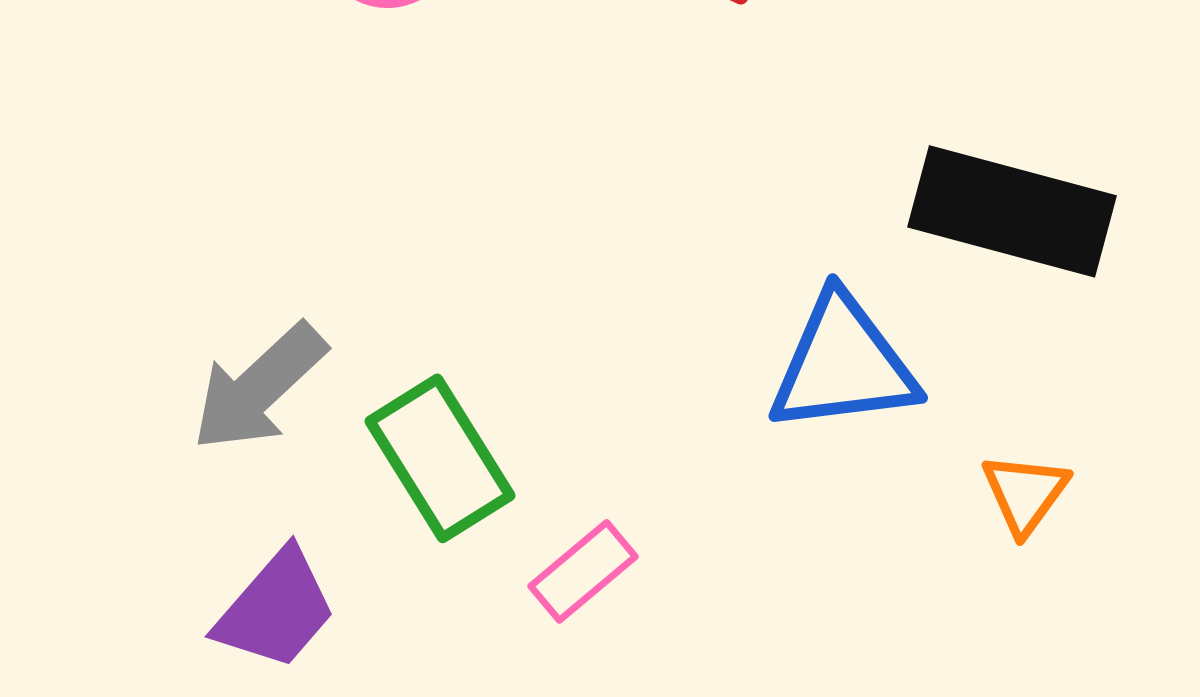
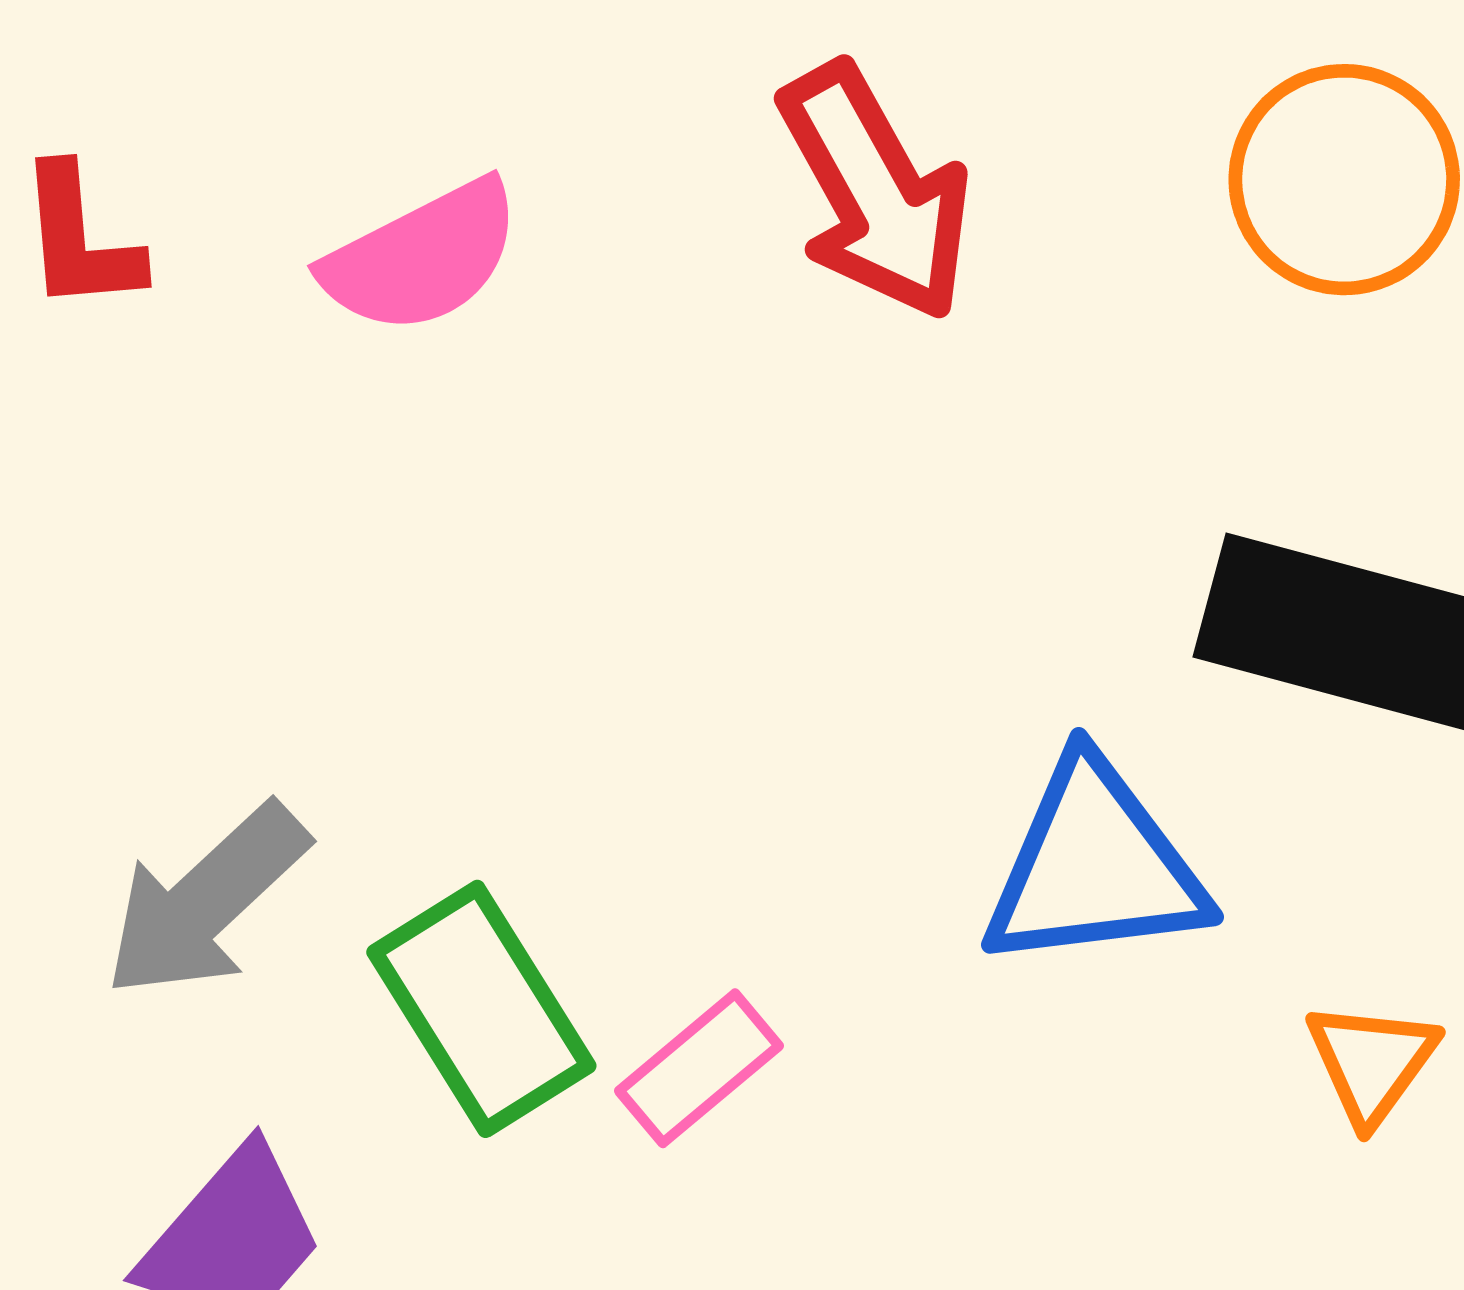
pink rectangle: (583, 571) -> (699, 1068), moved

